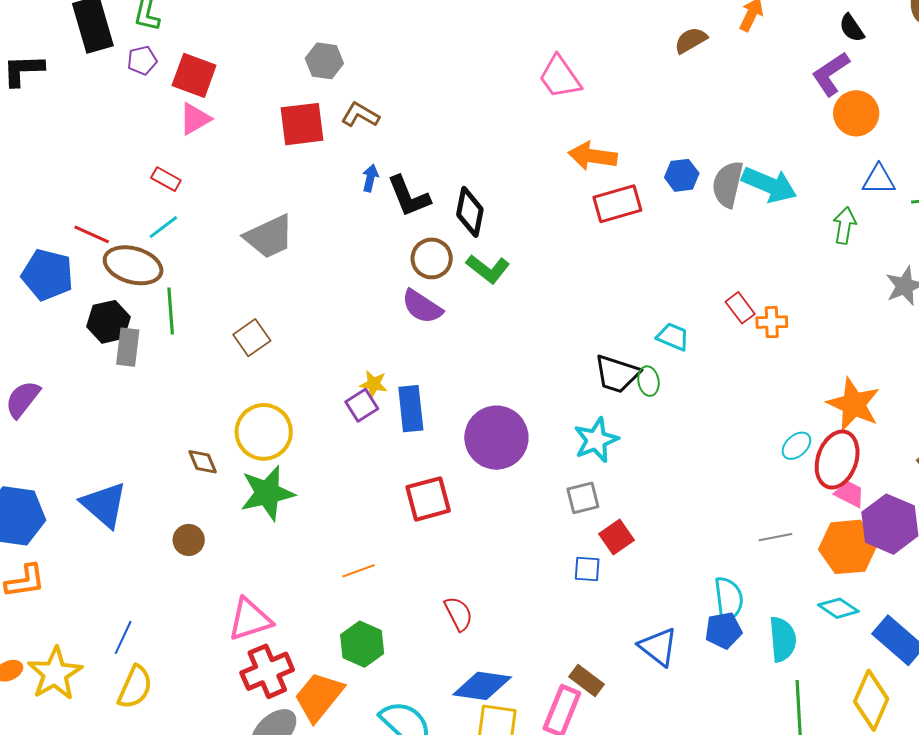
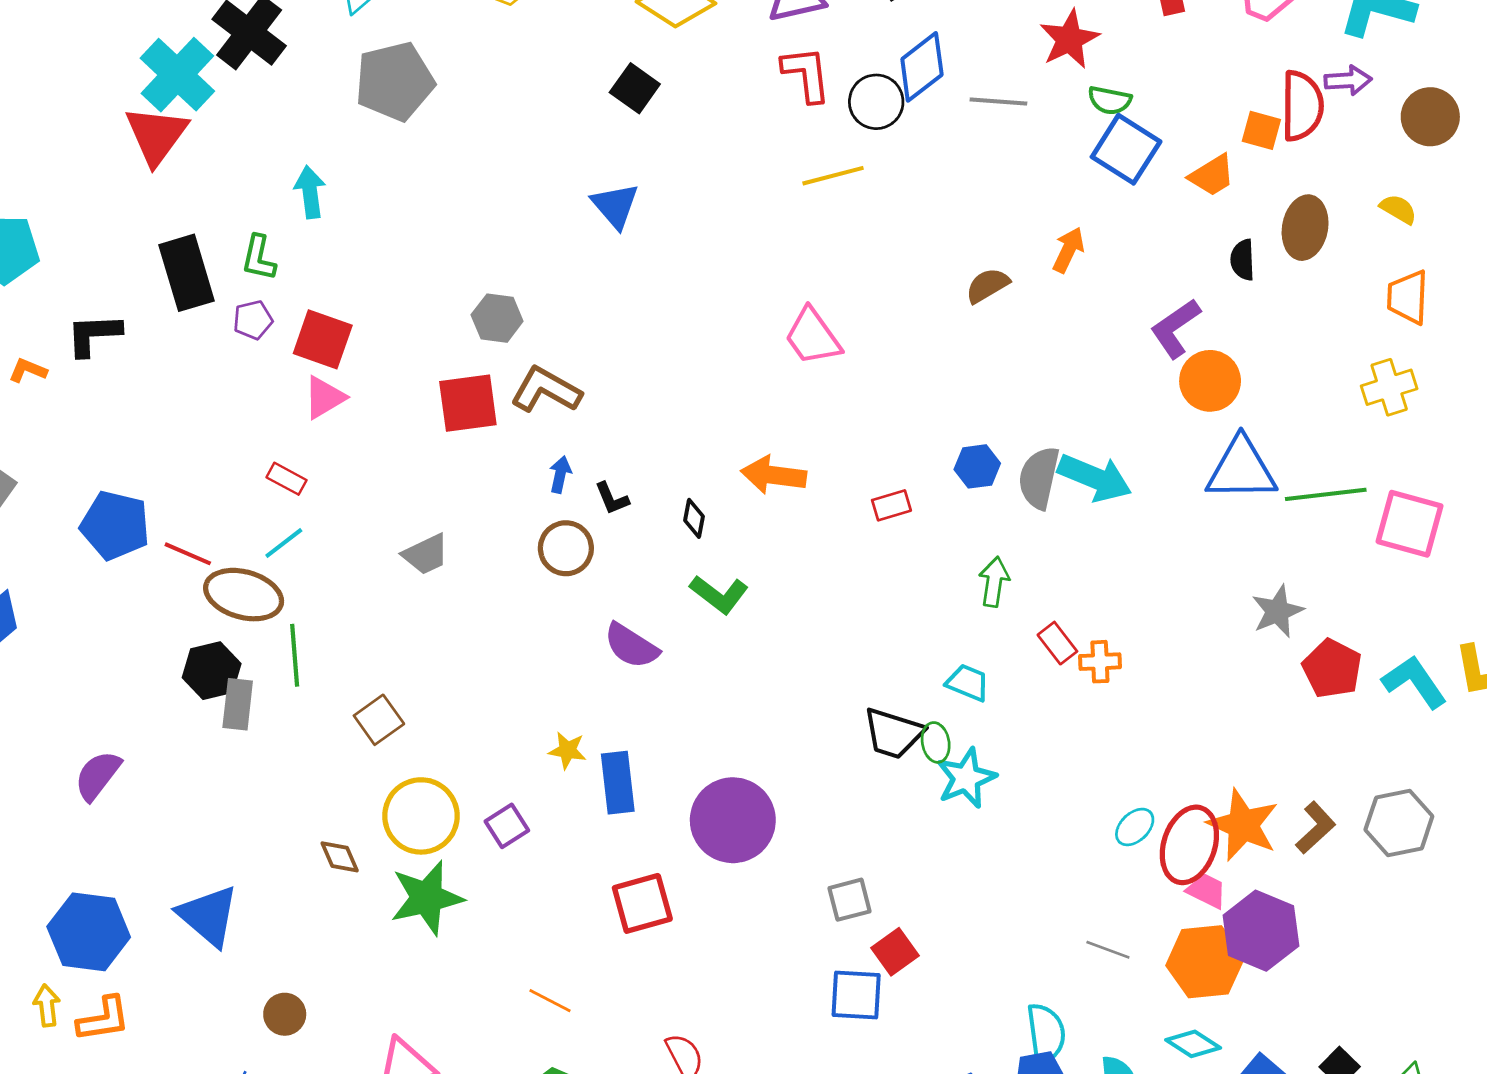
black semicircle: (852, 28) -> (1243, 260), moved, turned 32
brown L-shape: (360, 115) -> (546, 390), size x1.4
orange arrow: (593, 156) -> (774, 475), moved
blue triangle: (879, 180) -> (1241, 469), size x1.6
black L-shape: (409, 196) -> (612, 498), size x0.6
red rectangle: (617, 204) -> (891, 505), size x0.6
black diamond: (470, 212) -> (694, 518), size x0.6
green arrow: (845, 225) -> (994, 582), moved
gray trapezoid: (269, 237) -> (426, 554), size x0.7
brown circle: (432, 258) -> (566, 548), moved
blue pentagon: (47, 275) -> (115, 525), moved
brown square: (252, 338) -> (379, 720), moved
orange star: (854, 404) -> (1243, 825), moved
purple square: (362, 405) -> (507, 826), moved
cyan star: (596, 440) -> (966, 778), moved
gray line: (775, 537) -> (1108, 950), turned 32
brown circle: (189, 540) -> (285, 1014), moved
blue square: (587, 569) -> (856, 995), size x1.5
orange line: (359, 571) -> (550, 1001), turned 48

